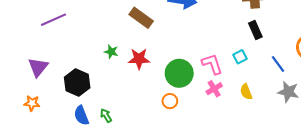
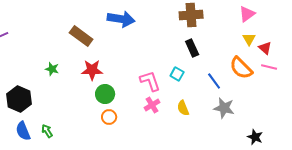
cyan square: (240, 57) -> (177, 74), turned -32
red star: (139, 59) -> (92, 70), moved
green circle: (179, 73) -> (105, 94), moved, size x0.7

